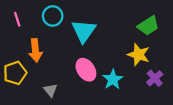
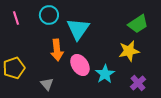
orange arrow: (35, 50) -> (57, 50), moved
yellow star: (139, 55) -> (129, 51), turned -30
purple cross: (155, 78) -> (138, 83), moved

